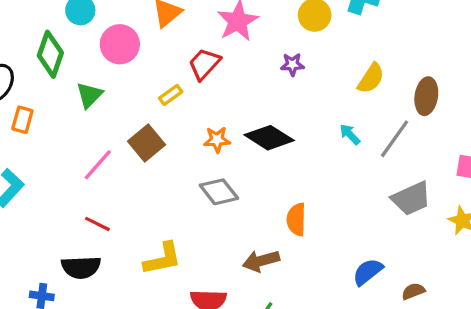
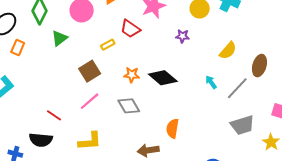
red trapezoid: (204, 64) -> (130, 29), turned -105
pink line: (98, 165) -> (90, 101), moved

